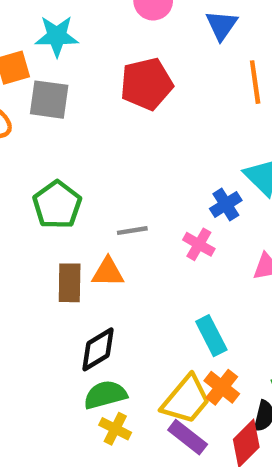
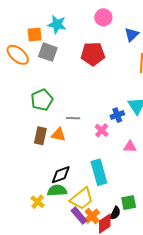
cyan rectangle: (211, 336) -> (99, 172), size x1.4
black diamond: (98, 349) -> (61, 175), moved
orange cross: (222, 387) -> (92, 216), moved
green semicircle: (105, 395) -> (57, 191), moved
yellow cross: (115, 429) -> (38, 202), moved

